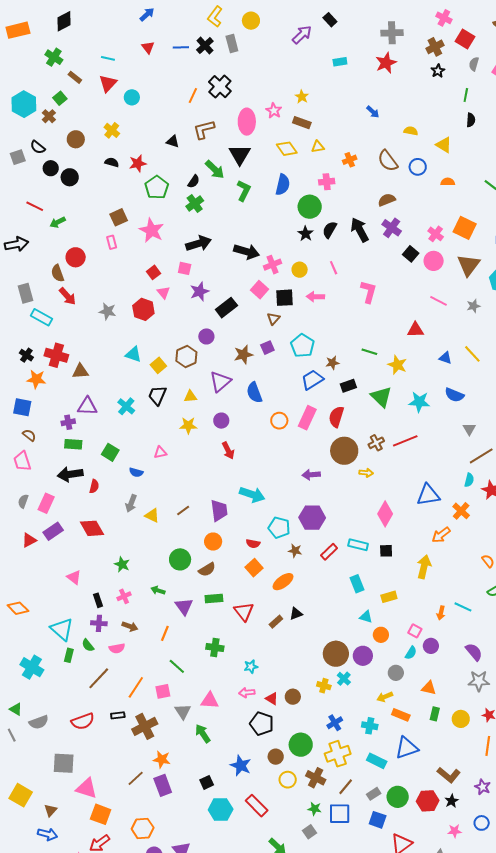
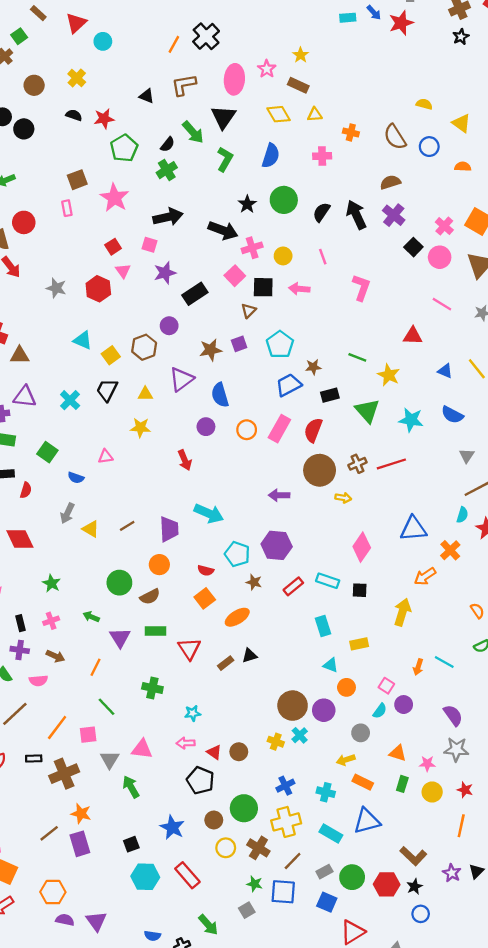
blue arrow: (373, 112) -> (374, 13), moved
orange cross: (350, 160) -> (351, 132), turned 32
green circle: (310, 207) -> (284, 200), moved
black star: (306, 234) -> (247, 204), moved
purple circle: (221, 421) -> (206, 427), moved
blue circle: (482, 823) -> (421, 914), moved
pink star: (455, 831) -> (427, 764), moved

